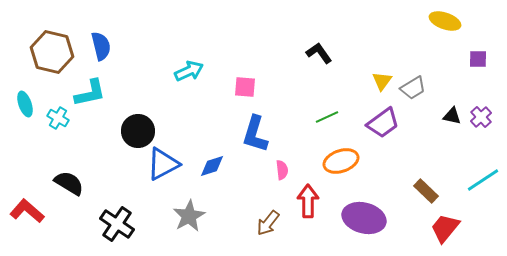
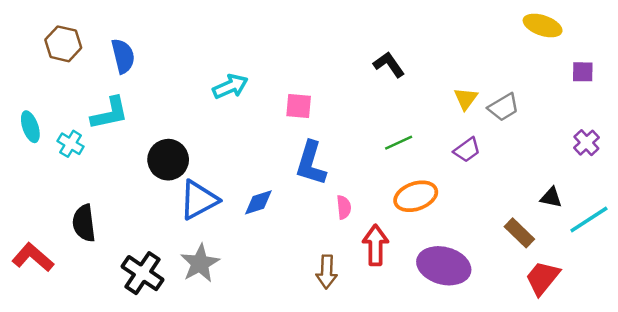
brown hexagon: (52, 52) -> (63, 44), moved, size x0.7
black triangle: (452, 116) -> (551, 197), moved
purple trapezoid: (383, 123) -> (467, 150), size x0.7
black semicircle: (69, 183) -> (84, 223), turned -128
gray star: (189, 216) -> (200, 263), moved
brown arrow: (268, 223) -> (327, 272), turned -36

